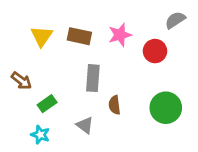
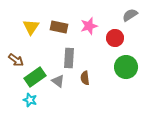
green rectangle: (47, 104) -> (35, 77), size x1.5
green circle: (166, 108) -> (126, 67), moved
gray triangle: (85, 125) -> (58, 81), moved

